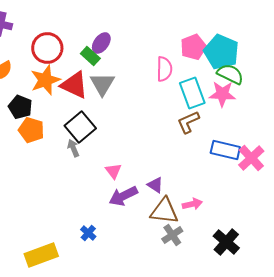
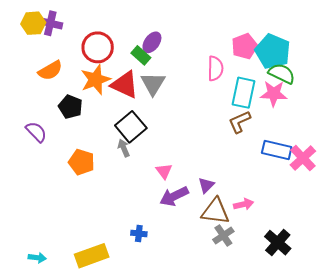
cyan rectangle: (192, 93) -> (244, 93), turned 32
orange pentagon: (31, 130) -> (82, 162), moved
purple triangle: (155, 185) -> (206, 185), turned 42
blue cross: (88, 233) -> (139, 234), turned -35

